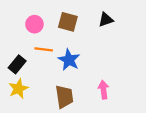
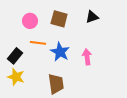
yellow star: (18, 89) -> (16, 77), turned -30
pink arrow: (103, 90) -> (87, 57), moved

